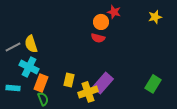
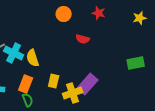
orange circle: (101, 22) -> (64, 14), moved
yellow semicircle: (31, 44) -> (33, 58), moved
cyan cross: (29, 67) -> (14, 53), moved
green rectangle: (153, 84) -> (136, 63), moved, turned 48

